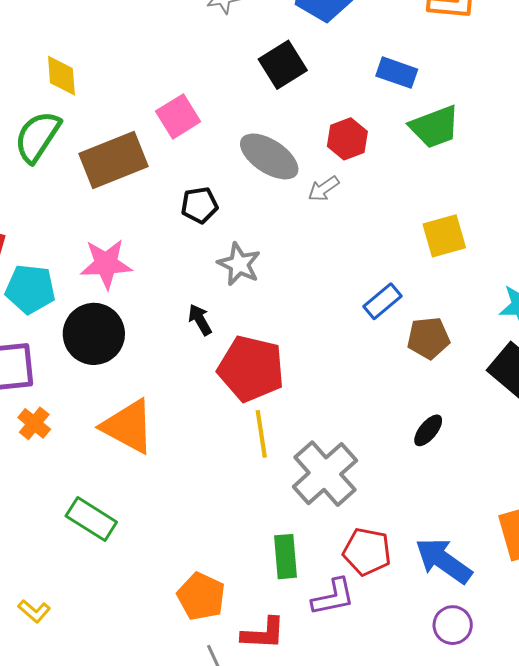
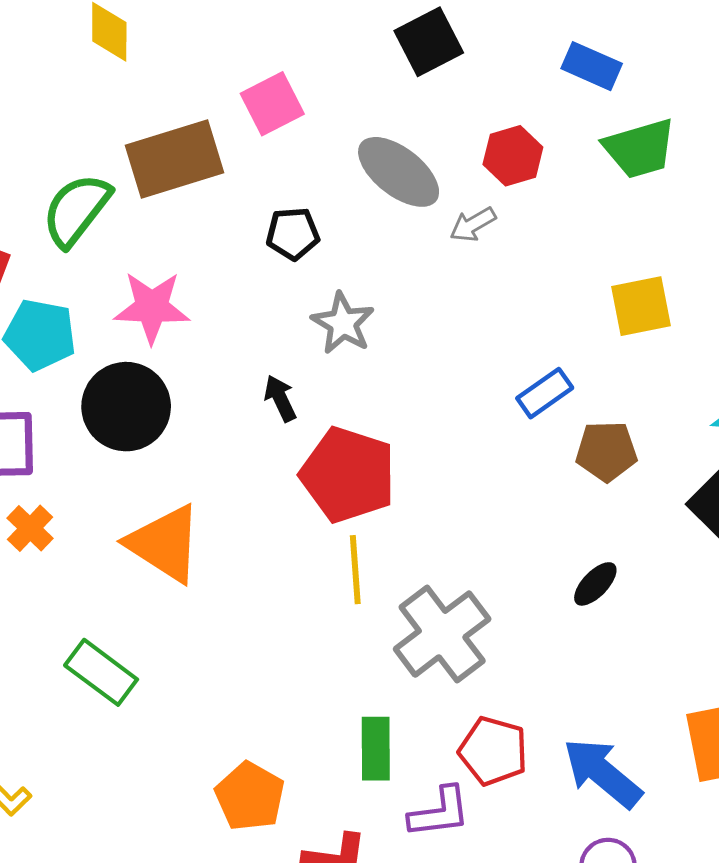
green semicircle: (37, 137) -> (76, 210), moved

